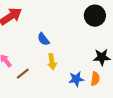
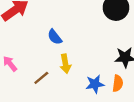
brown line: (23, 74) -> (41, 78), moved

